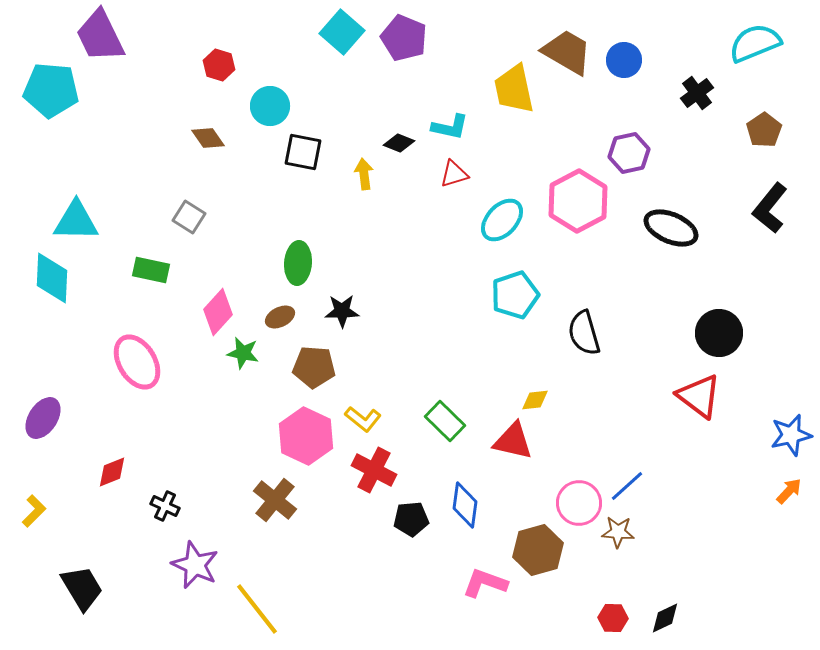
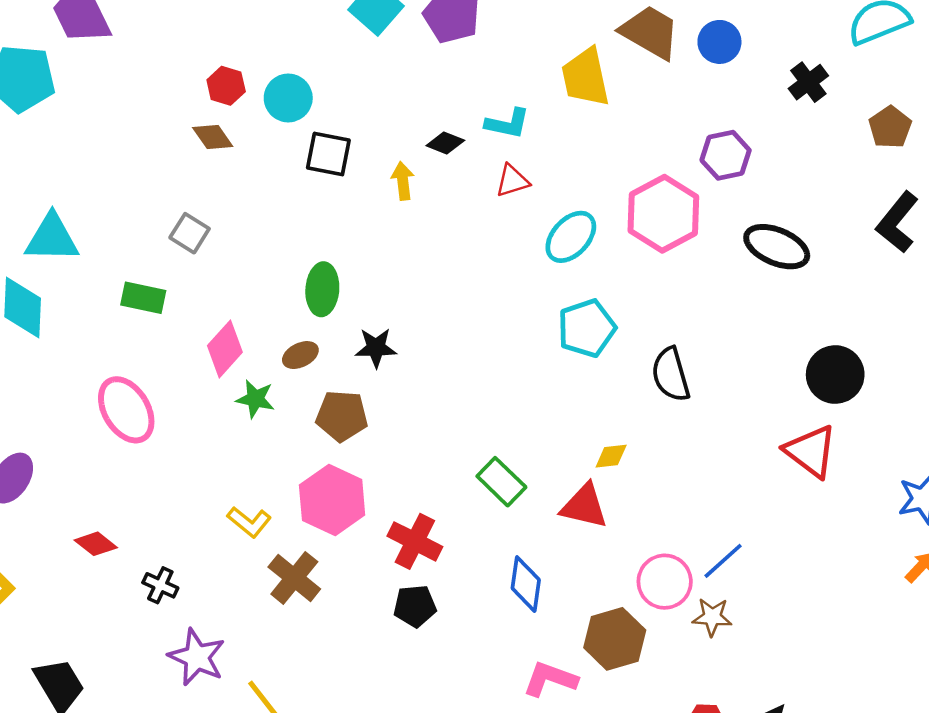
red hexagon: (219, 65) -> (226, 86), moved
yellow L-shape: (363, 419) -> (249, 522), moved
red diamond: (112, 472) -> (96, 544), turned 60
black pentagon: (411, 519) -> (415, 606), moved

